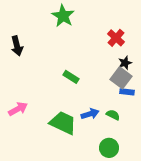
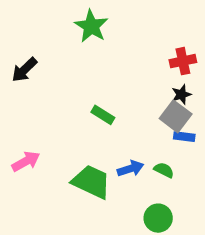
red cross: (116, 38) -> (183, 61), moved, turned 36
black arrow: (17, 46) -> (24, 70), turned 60

